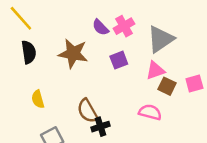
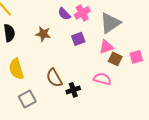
brown star: (73, 54) -> (43, 34), size x0.7
yellow semicircle: (38, 99) -> (16, 69), size x1.5
black cross: (100, 127) -> (73, 90), moved

